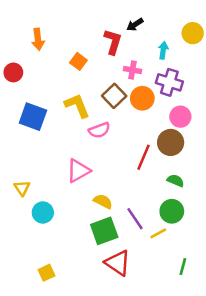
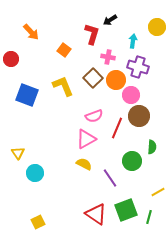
orange arrow: (38, 39) -> (31, 32), turned -36
pink circle: (180, 117) -> (131, 95), moved
pink semicircle: (99, 130) -> (94, 116), moved
pink triangle: (78, 171) -> (86, 139), moved
green semicircle: (175, 181) -> (152, 147), moved, turned 72
green circle: (172, 211) -> (132, 161), moved
green square: (104, 231) -> (126, 210), moved
yellow line: (158, 233) -> (158, 192), moved

